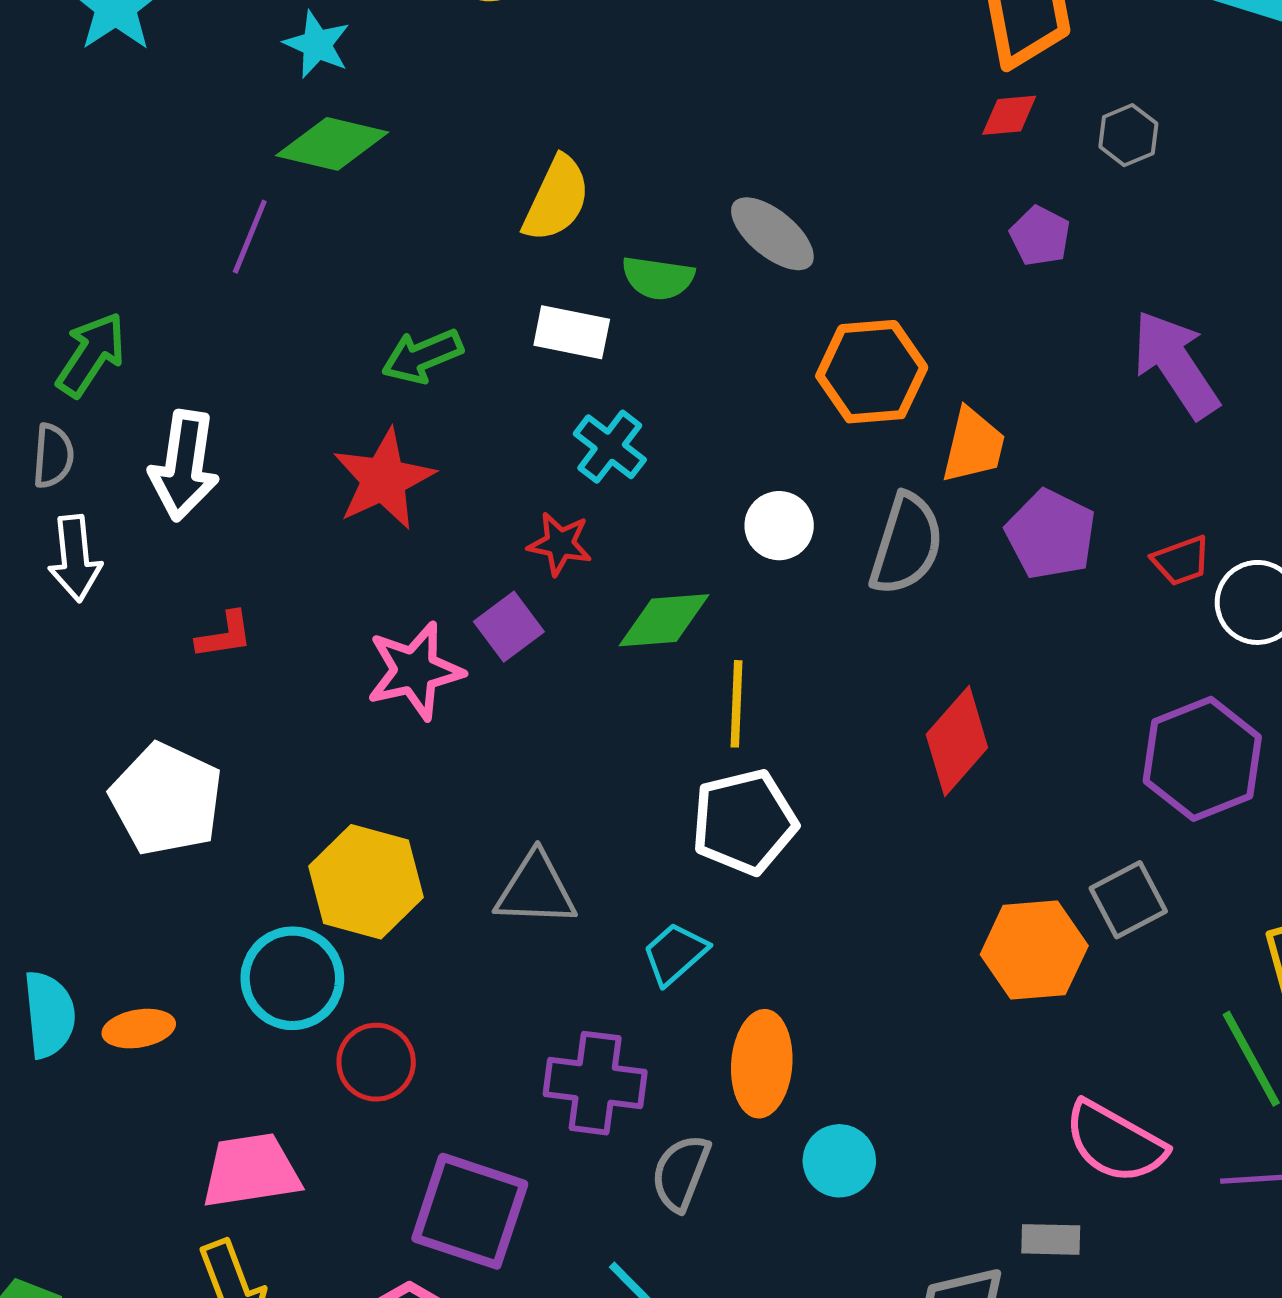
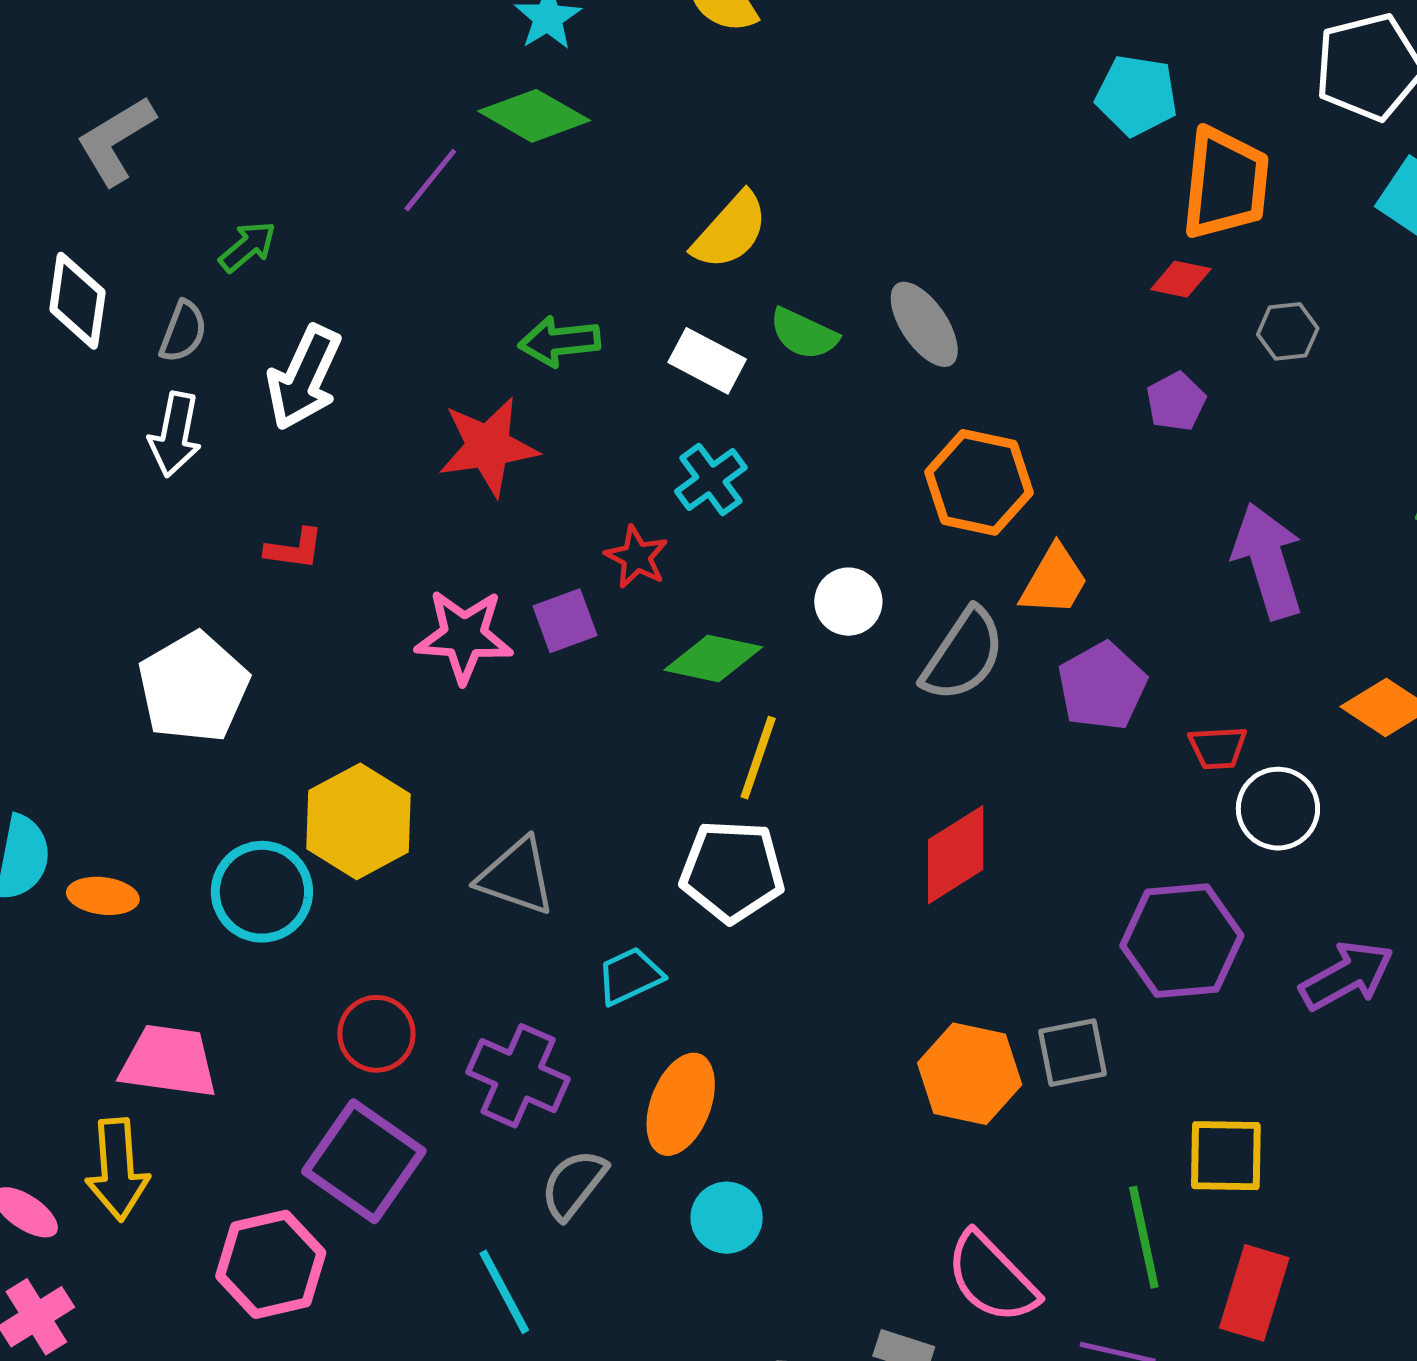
green arrow: (91, 354) -> (247, 247), size x0.7
red circle: (376, 1062) -> (376, 1034), moved

